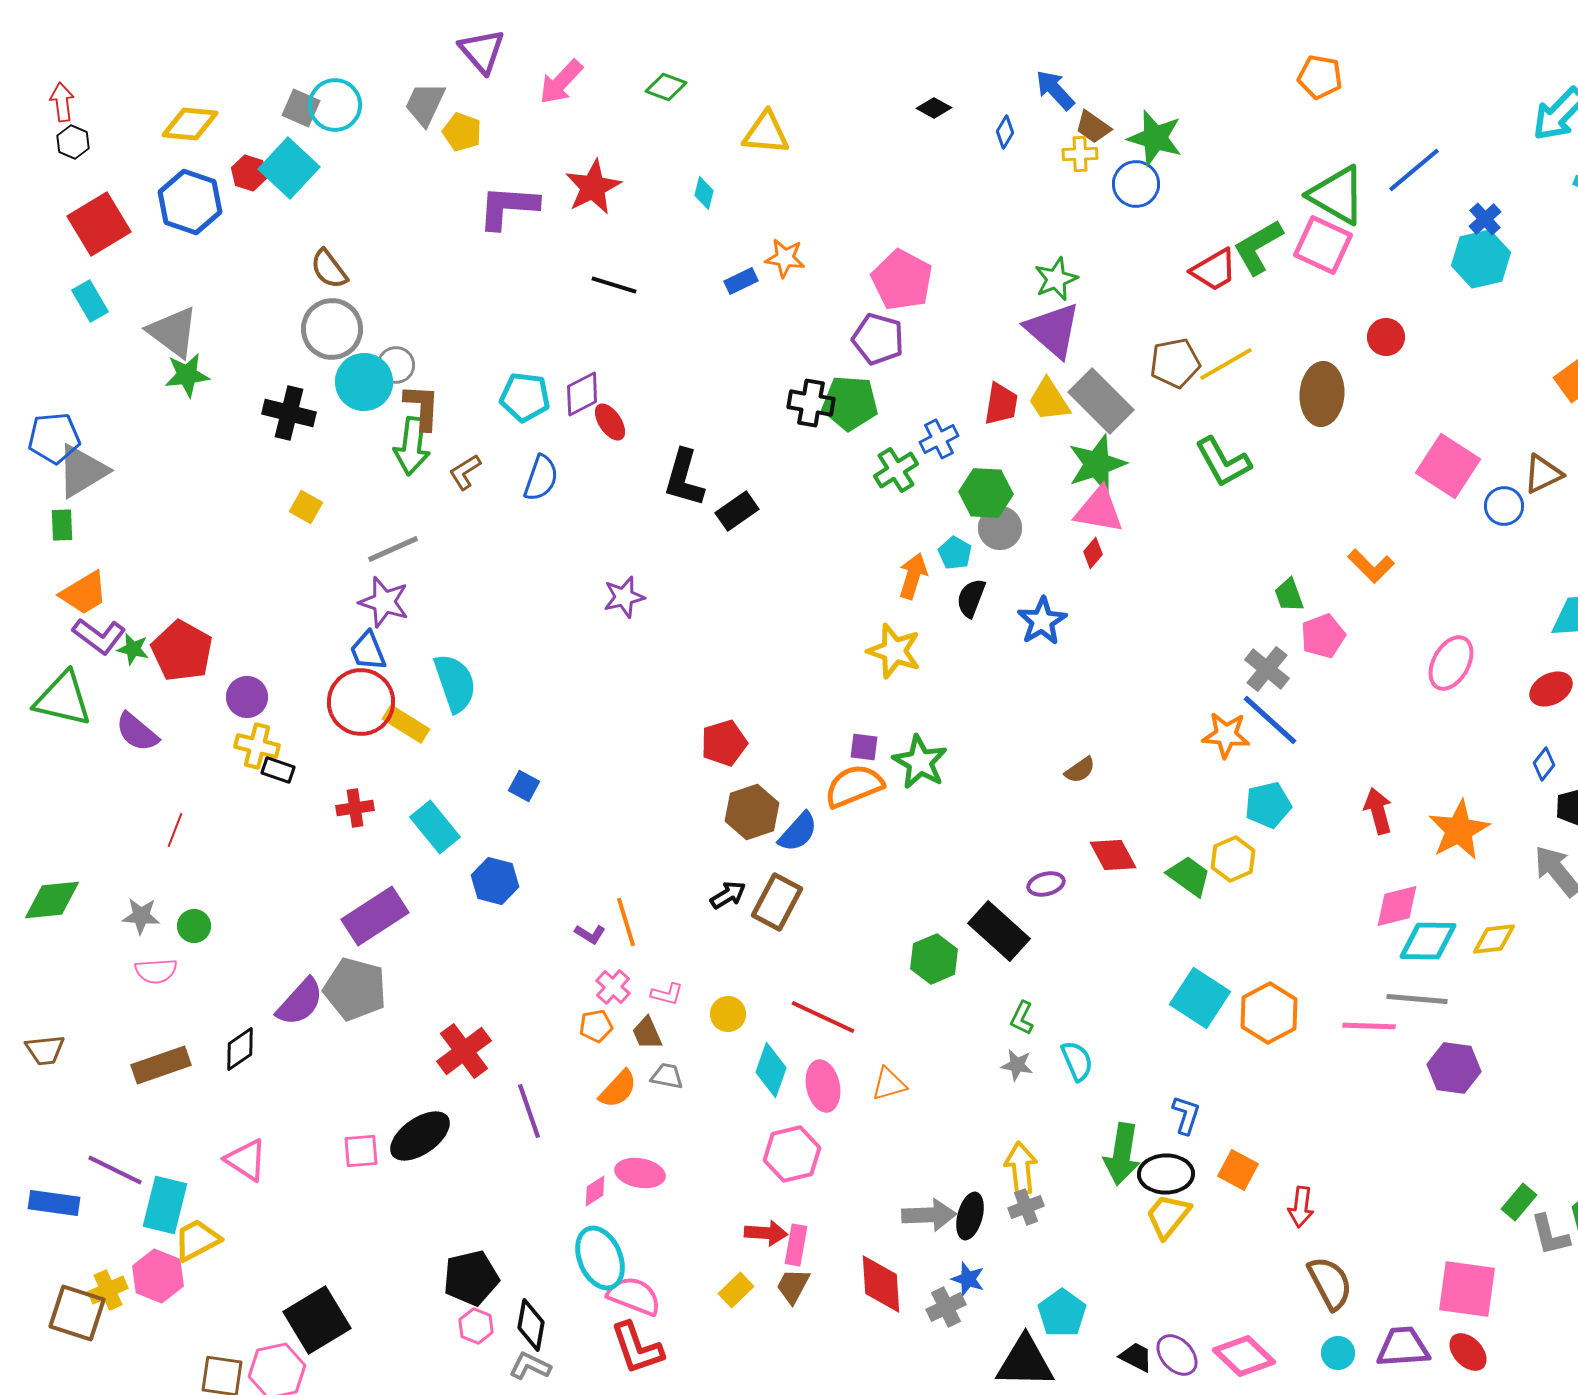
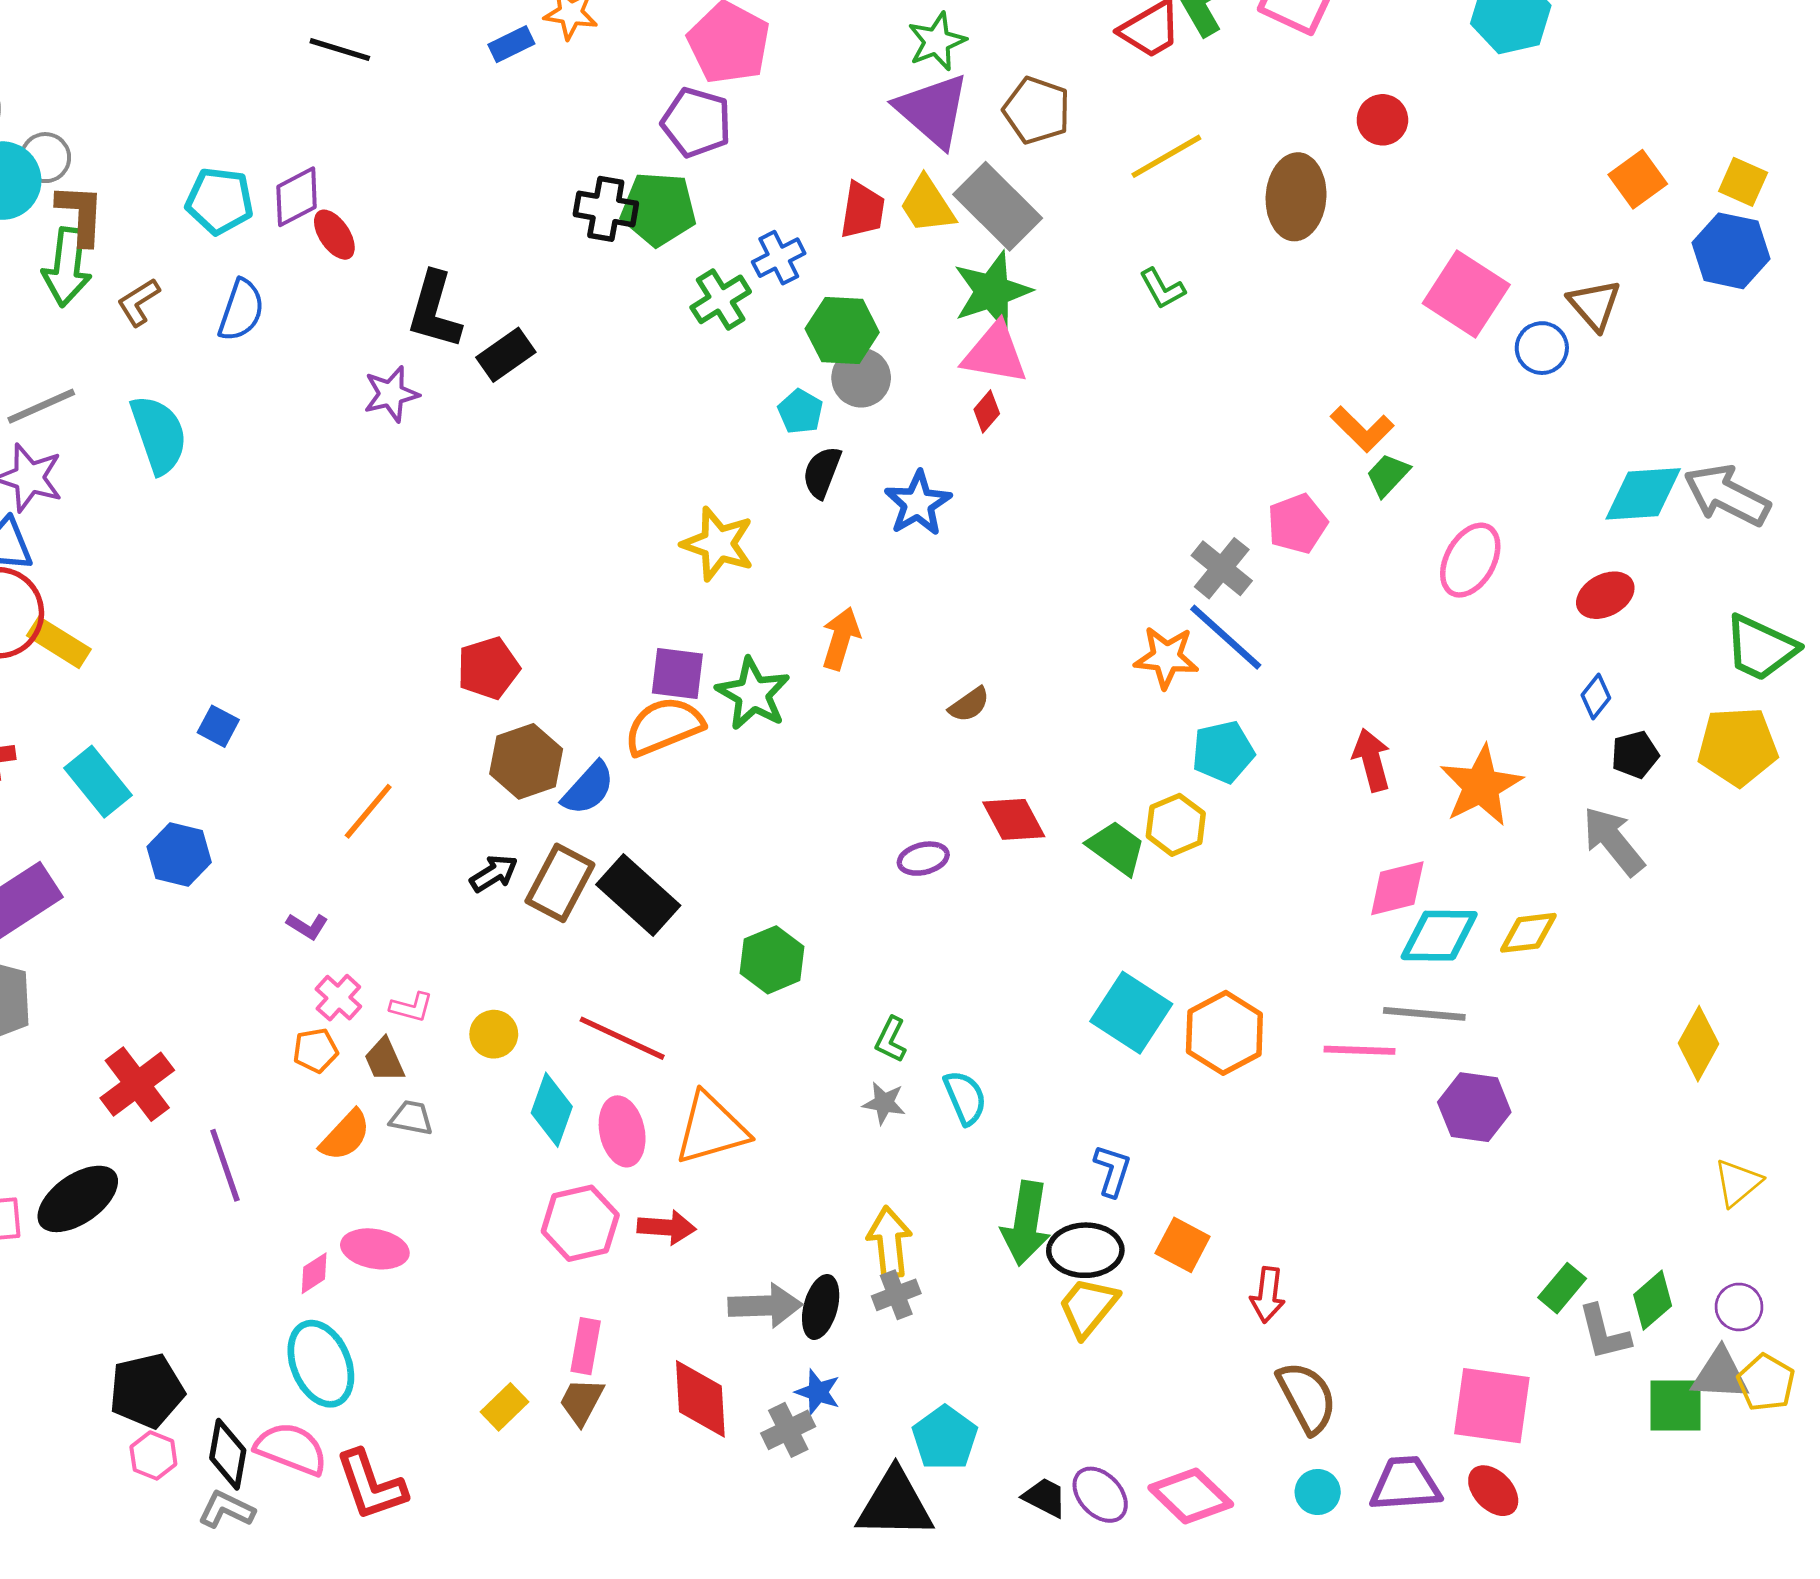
brown pentagon: (1175, 363) -> (1037, 110), moved, turned 30
green L-shape: (1223, 462) -> (1162, 289), size x0.6
brown triangle: (1543, 474) -> (1594, 305), turned -45
orange arrow: (913, 576) -> (841, 638), moved
green trapezoid: (1289, 595) -> (1388, 475), moved, turned 63
purple star: (624, 597) -> (391, 394), moved
cyan semicircle: (455, 683) -> (159, 434), moved
purple square: (864, 747) -> (677, 674), size x1.4
orange line: (626, 922) -> (368, 811), moved, turned 57
black rectangle: (999, 931) -> (638, 895), moved
orange triangle: (889, 1084) -> (711, 1129), size x1.6
red arrow: (766, 1233) -> (667, 1227), moved
pink semicircle: (634, 1296) -> (291, 1449), moved

